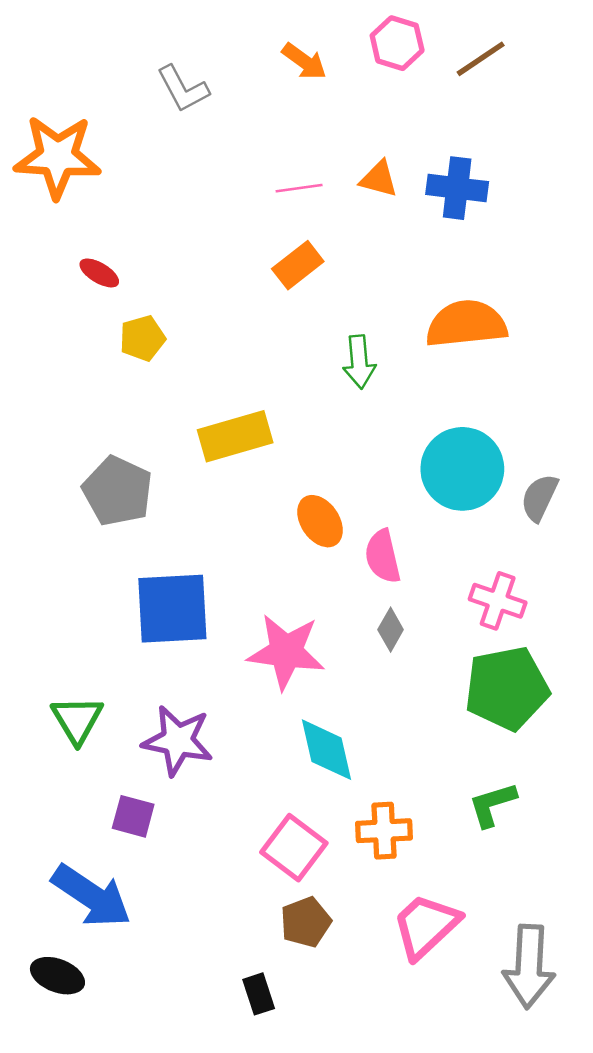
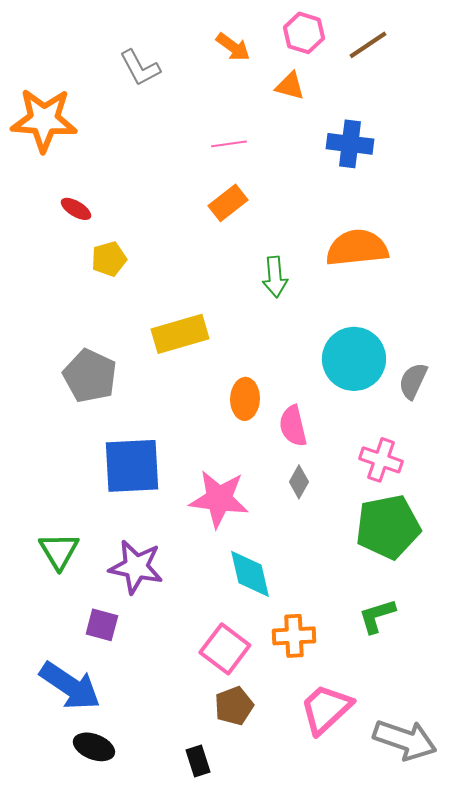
orange triangle: (379, 179) -> (290, 86), moved
orange ellipse: (320, 521) -> (245, 399), turned 36
gray arrow: (529, 967) -> (405, 740), turned -74
black ellipse: (57, 976) -> (94, 747), moved

